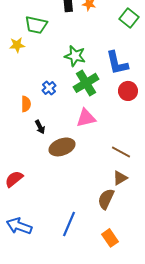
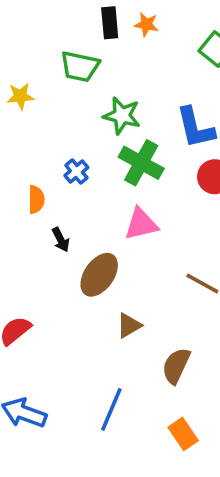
green trapezoid: (36, 25) -> (80, 67), moved
green cross: (86, 83) -> (141, 163), turned -30
brown ellipse: (62, 147) -> (99, 275), turned -35
brown triangle: (120, 178) -> (129, 325), moved

